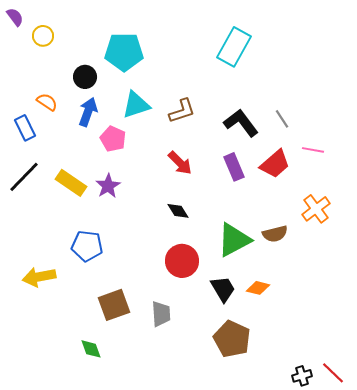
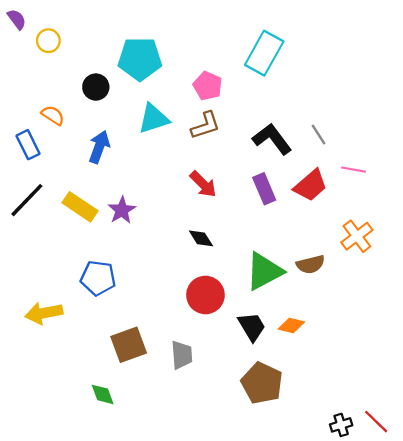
blue arrow: (88, 112) -> (99, 147), moved
pink pentagon: (113, 139) -> (208, 86), moved

